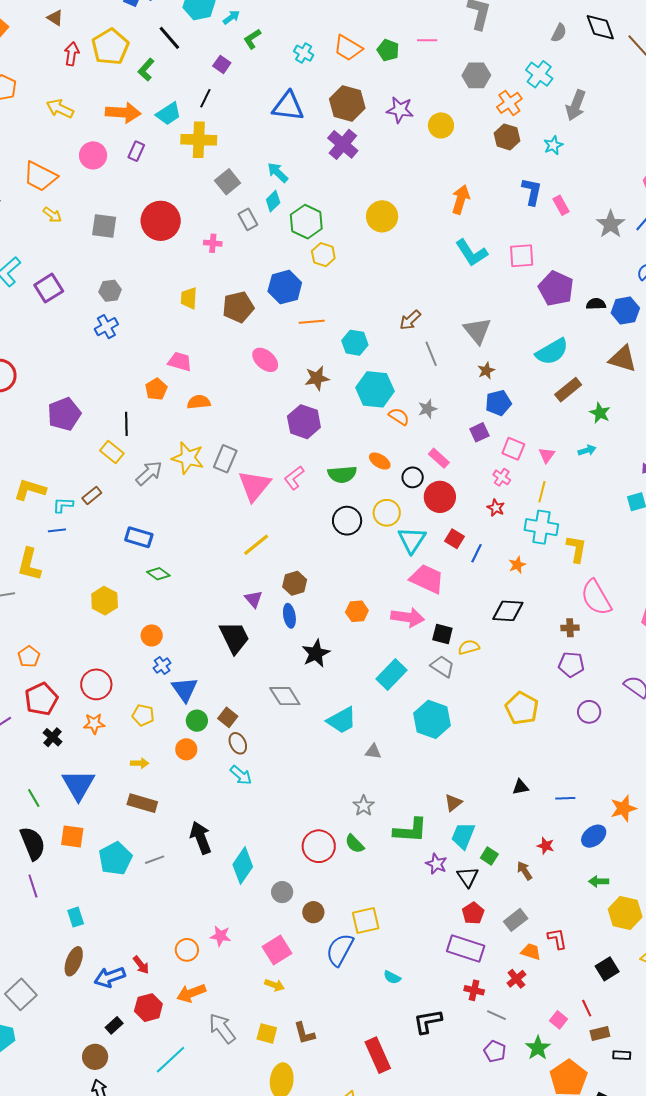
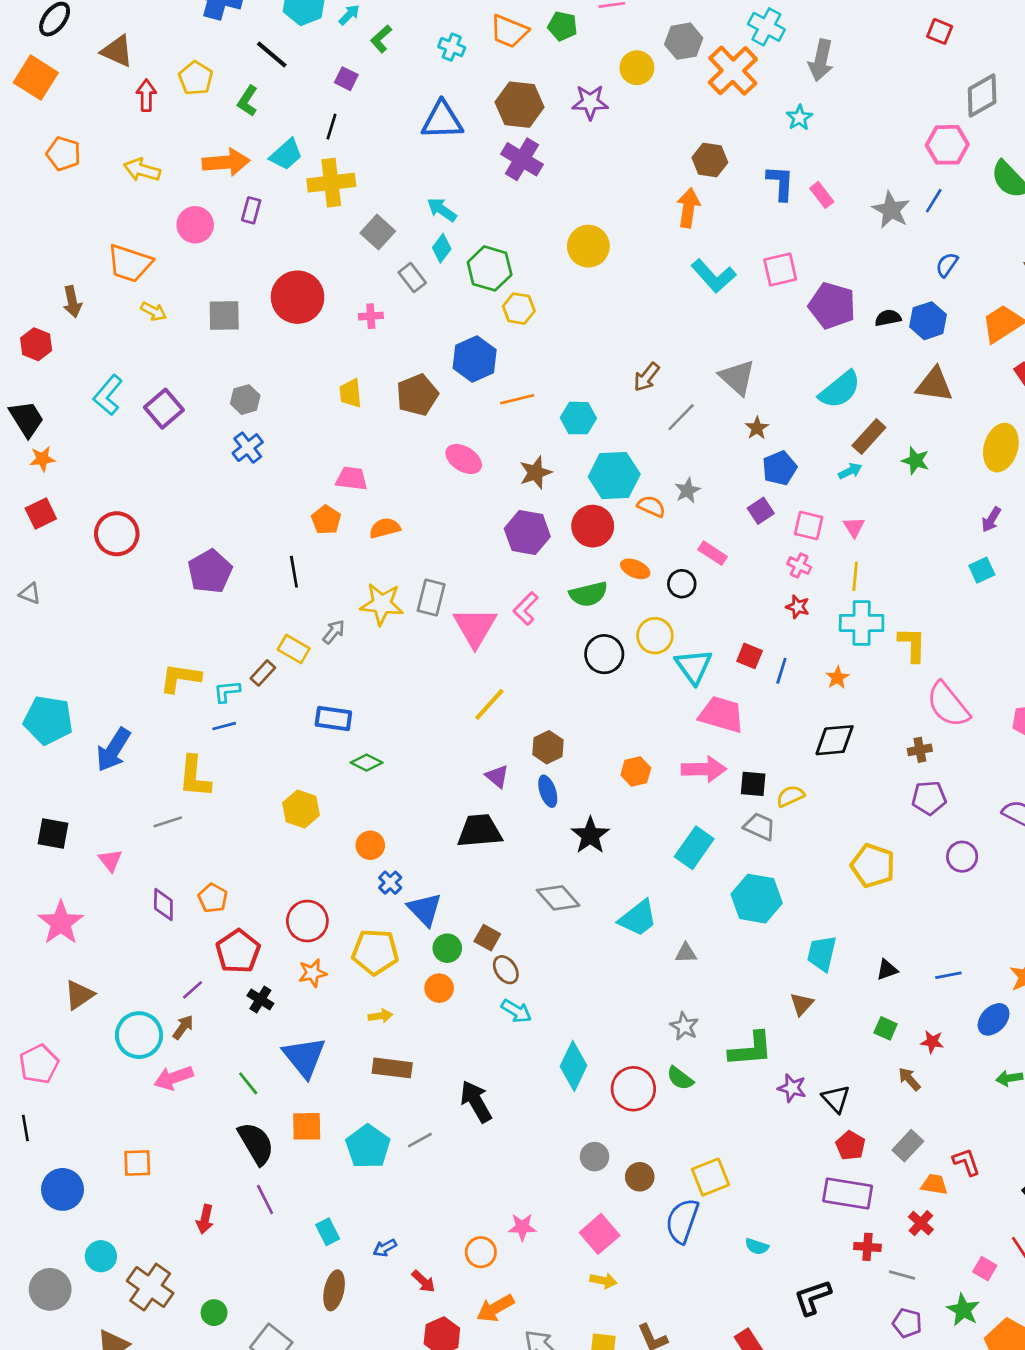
brown triangle: (55, 18) -> (117, 51), size x1.5
yellow pentagon: (110, 47) -> (196, 78), size x0.7
orange cross: (509, 103) -> (733, 71), size x1.5
yellow circle: (441, 125) -> (637, 68), moved
brown hexagon: (507, 137) -> (710, 160), moved
gray line: (431, 354) -> (681, 417), turned 75
cyan arrow: (587, 450) -> (850, 471), moved
yellow rectangle: (112, 452) -> (294, 649), moved
gray arrow: (149, 473) -> (334, 632), size x0.7
red circle: (440, 497) -> (593, 526), moved
black trapezoid: (234, 637) -> (480, 831), turned -60
yellow pentagon: (143, 715) -> (375, 952), size x1.6
cyan trapezoid: (463, 836) -> (822, 953), moved
green square: (489, 856) -> (886, 1028), moved
cyan diamond: (243, 866) -> (573, 1066), moved
blue arrow: (110, 977) -> (385, 1248), moved, size x0.6

